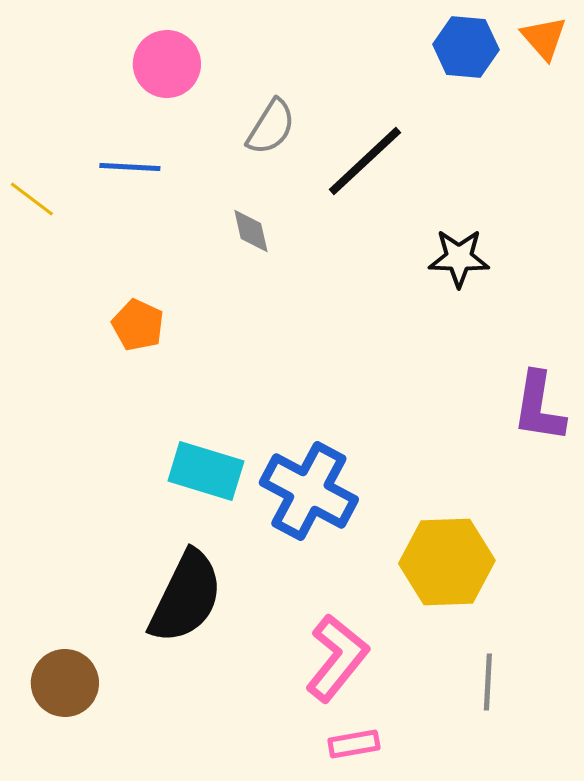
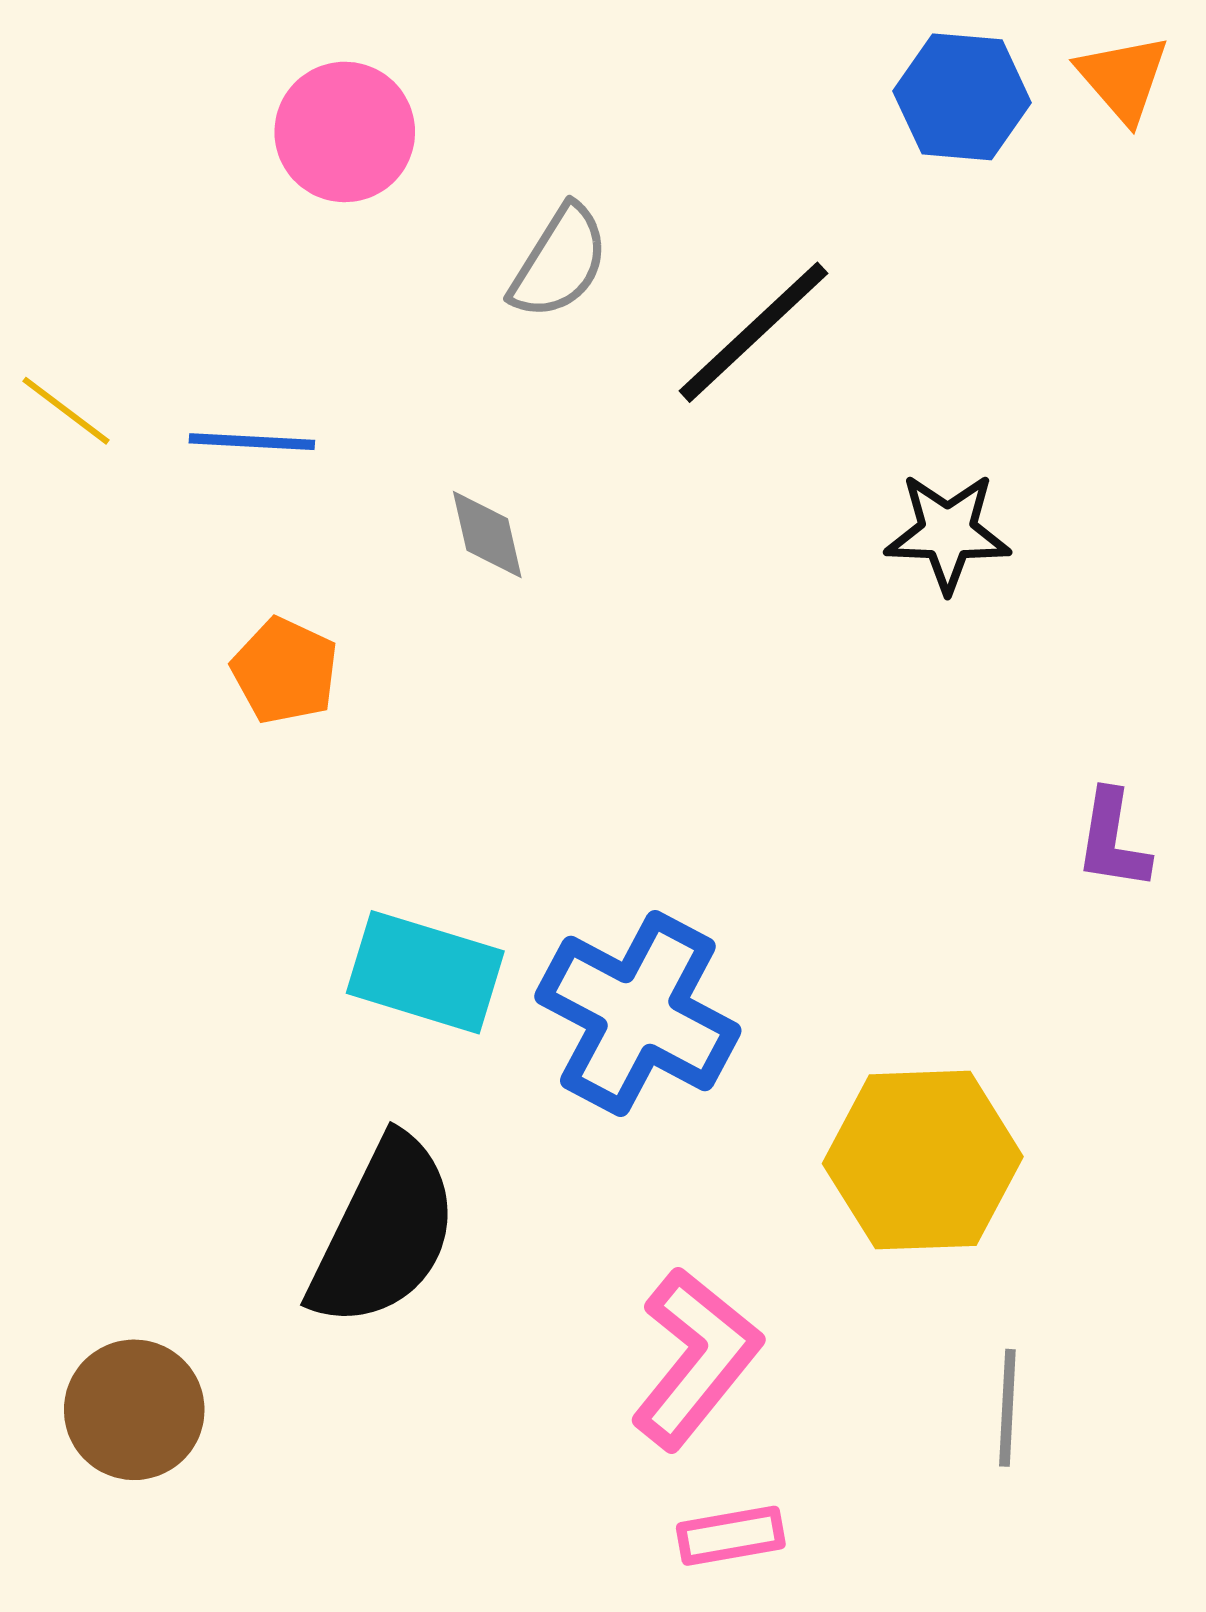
blue line: (130, 167) -> (252, 442), moved
gray diamond: (251, 231) -> (487, 535), moved
purple L-shape: (539, 407) -> (1113, 840), size x0.7

